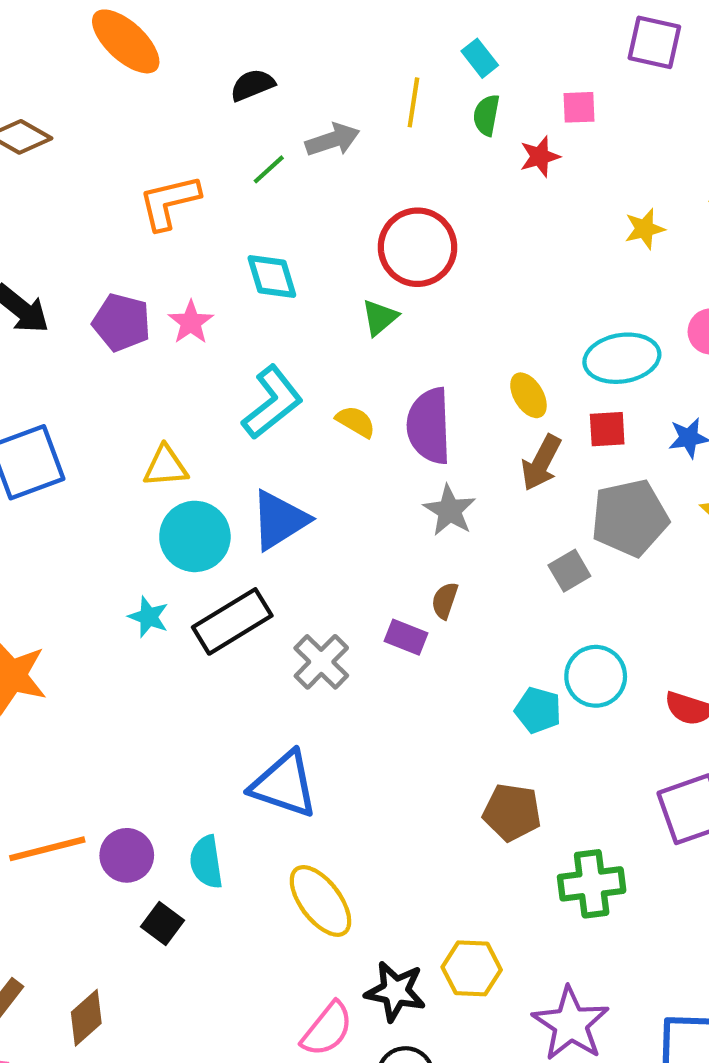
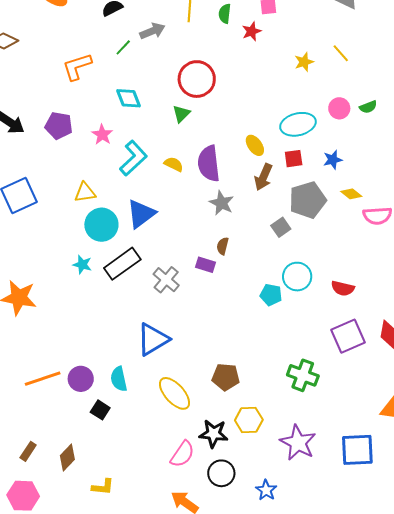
pink star: (191, 322) -> (102, 135), moved
blue triangle: (284, 785) -> (153, 339), turned -45
brown pentagon: (512, 812) -> (226, 377), moved
green cross: (592, 884) -> (303, 375), turned 32

